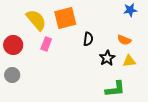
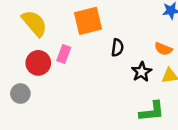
yellow semicircle: (36, 20) -> (34, 23), moved
red circle: (13, 45) -> (38, 63), moved

